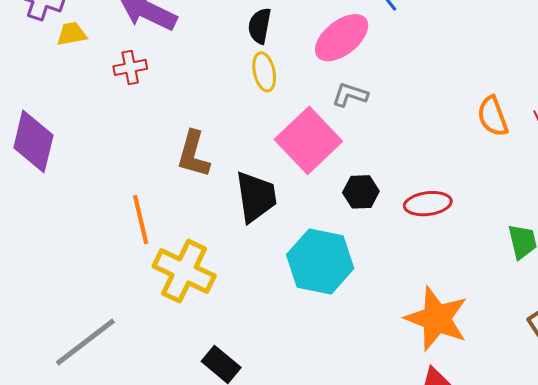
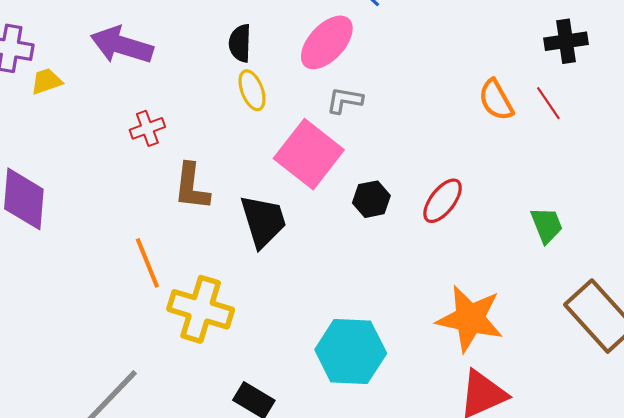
red cross: (130, 67) -> (147, 128), moved
red ellipse: (428, 204) -> (443, 201), turned -36
cyan hexagon: (320, 261) -> (351, 352), moved

